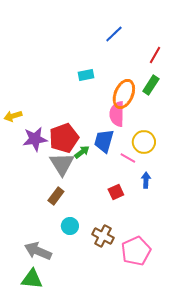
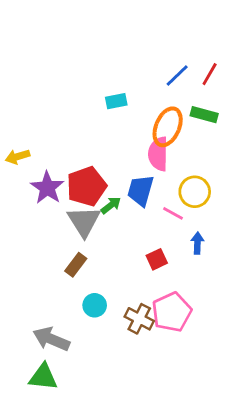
blue line: (114, 34) -> (177, 75), moved
green rectangle: (151, 85) -> (204, 115), turned 72
purple star: (35, 139) -> (47, 188), turned -30
pink pentagon: (136, 251) -> (172, 312), moved

